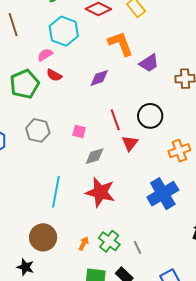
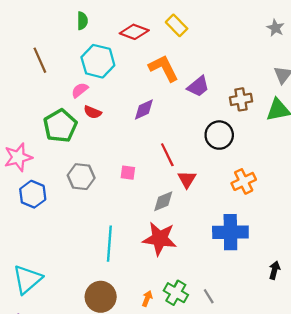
black circle: (150, 116) -> (219, 135), moved
gray diamond: (95, 156) -> (163, 201), moved
blue cross: (163, 194) -> (230, 232), turned 36

